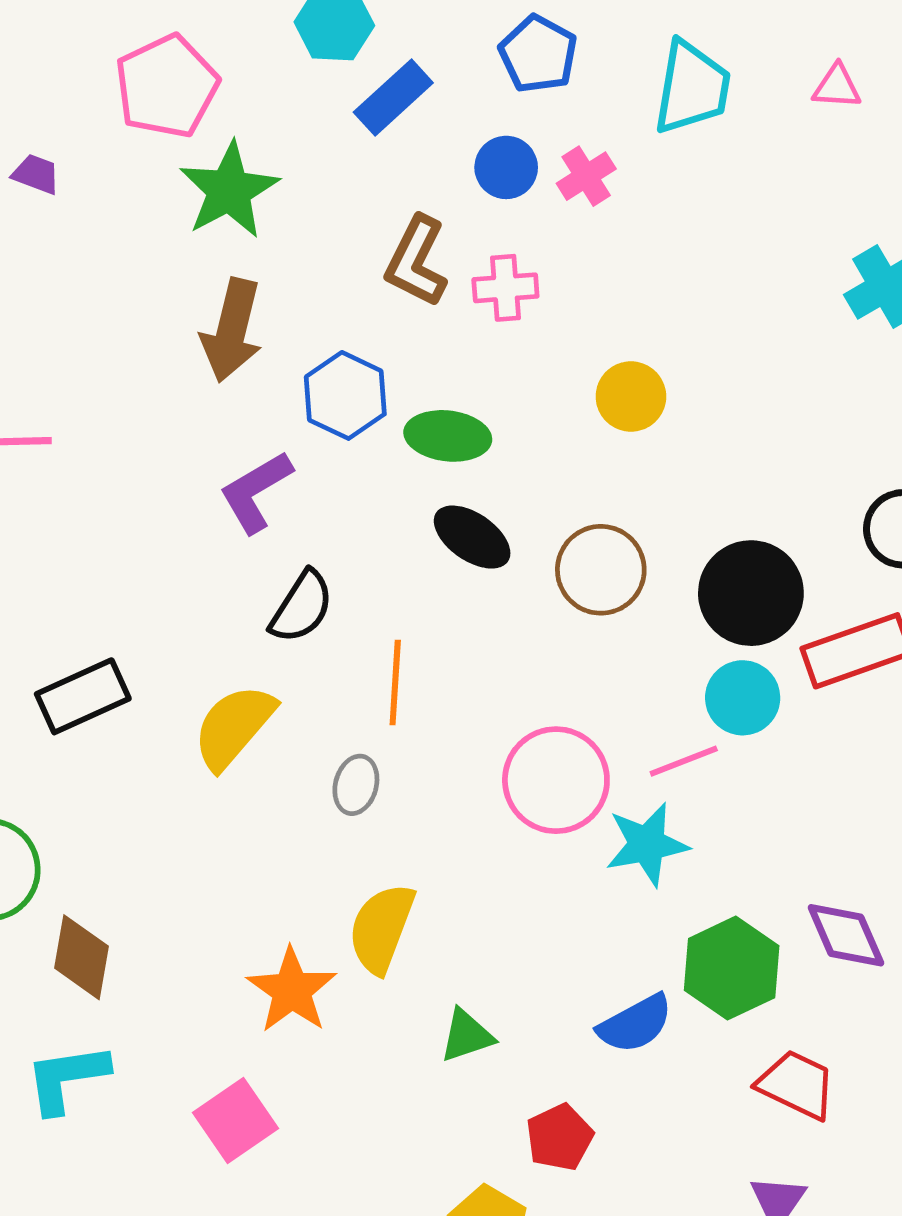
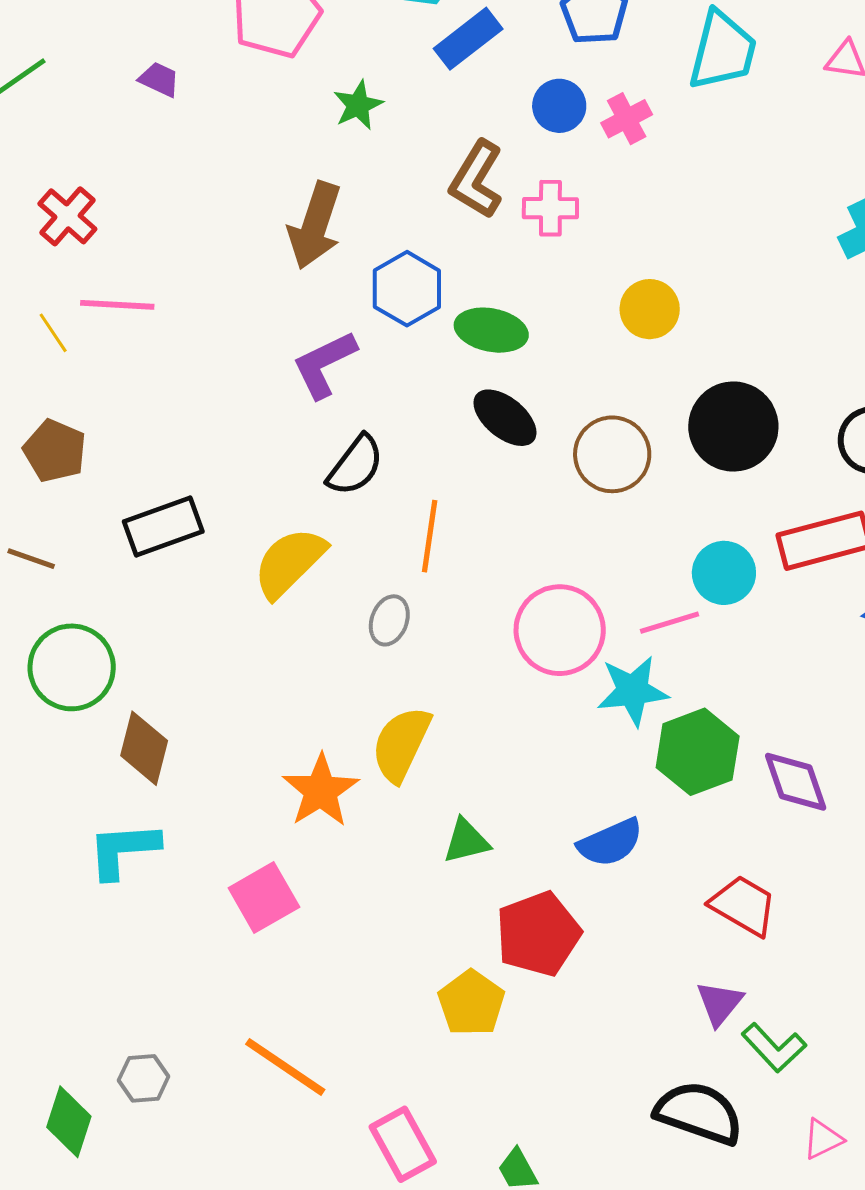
green star: (229, 190) -> (358, 105), moved, size x0.6
black circle: (751, 593) -> (733, 427), moved
green hexagon: (732, 968) -> (698, 752), moved
red pentagon: (559, 1137) -> (538, 934), size x1.5

